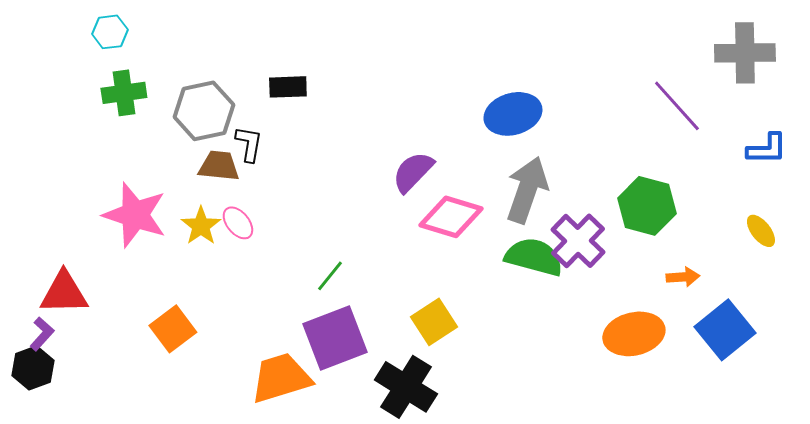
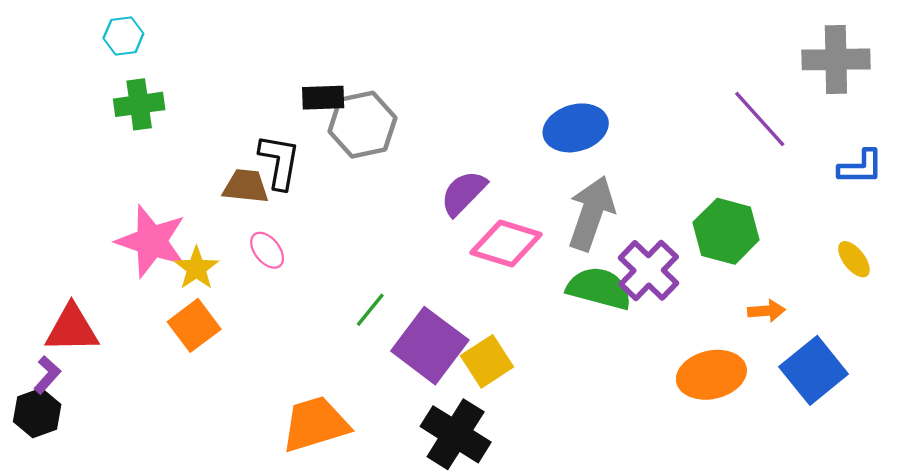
gray hexagon: (204, 111) -> (362, 125), moved
black L-shape: (249, 144) -> (279, 162), size x1.4
yellow star: (201, 226) -> (196, 268), moved
orange square: (173, 329) -> (194, 325), moved
purple square: (335, 338) -> (430, 346), moved, turned -32

